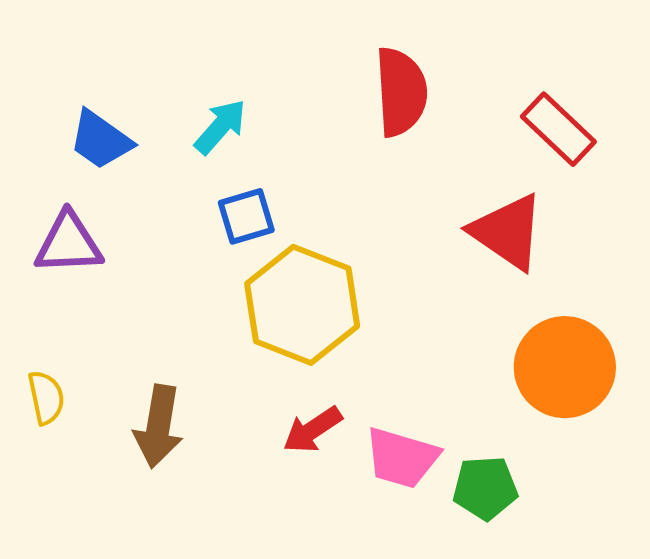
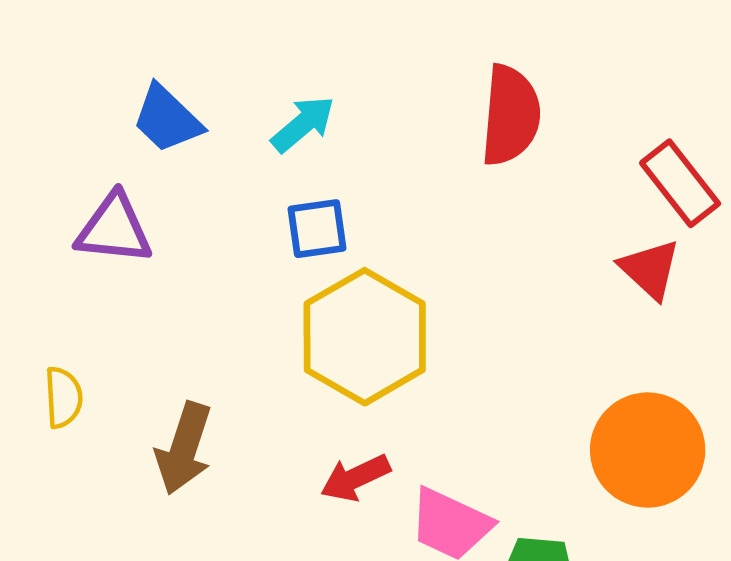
red triangle: (507, 232) -> (650, 269), moved, size x0.7

